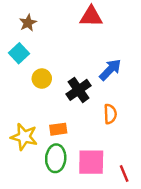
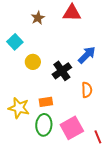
brown star: (28, 23) -> (38, 18), moved
pink square: (91, 162) -> (72, 128), turned -30

